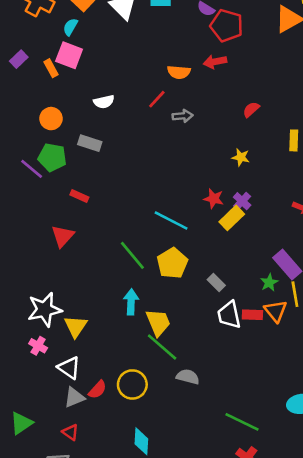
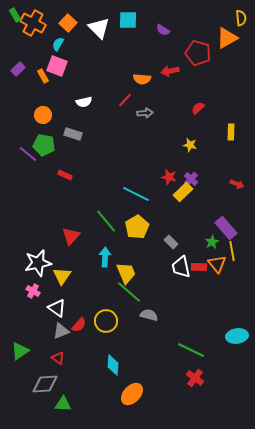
red pentagon: (227, 26) -> (198, 53), moved
red triangle: (63, 236) -> (71, 236), moved

